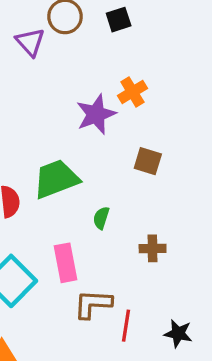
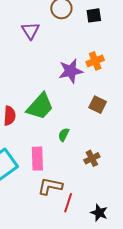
purple triangle: (30, 42) -> (30, 31), moved
green trapezoid: (56, 179) -> (40, 106), turned 144
brown cross: (153, 248) -> (92, 158), turned -35

